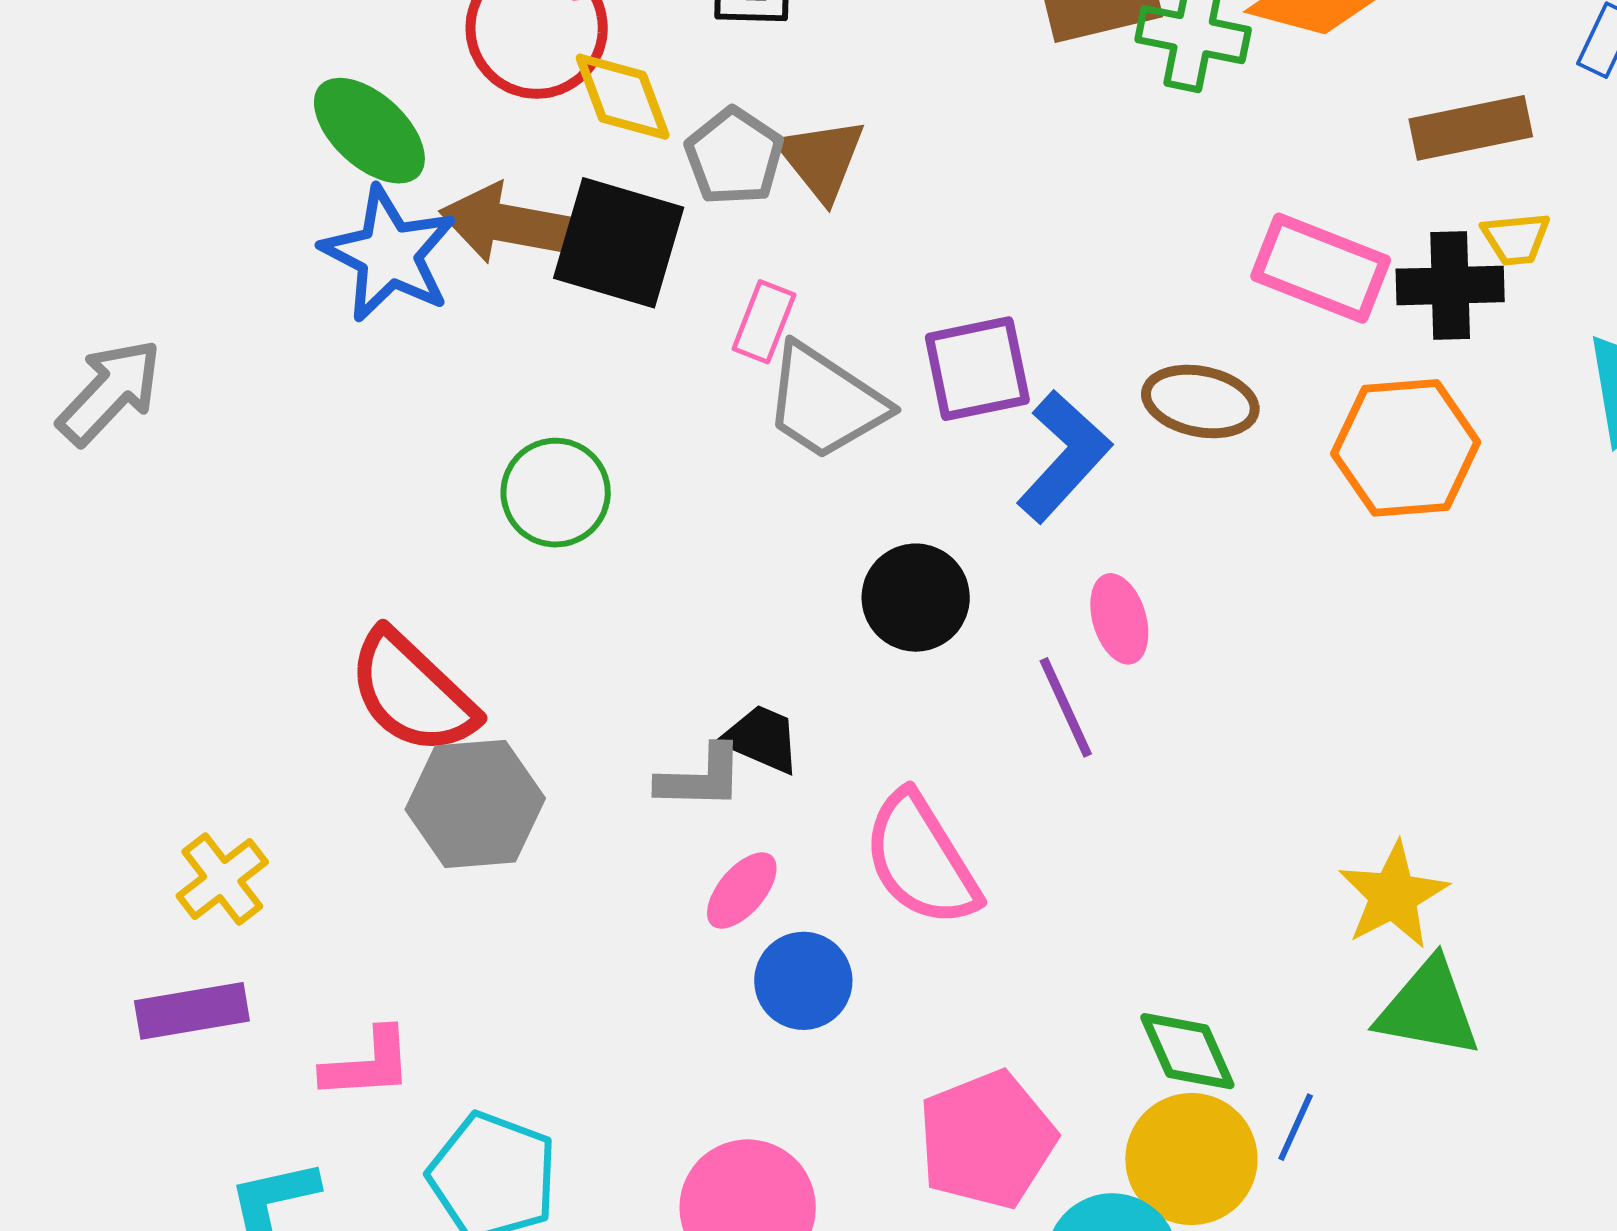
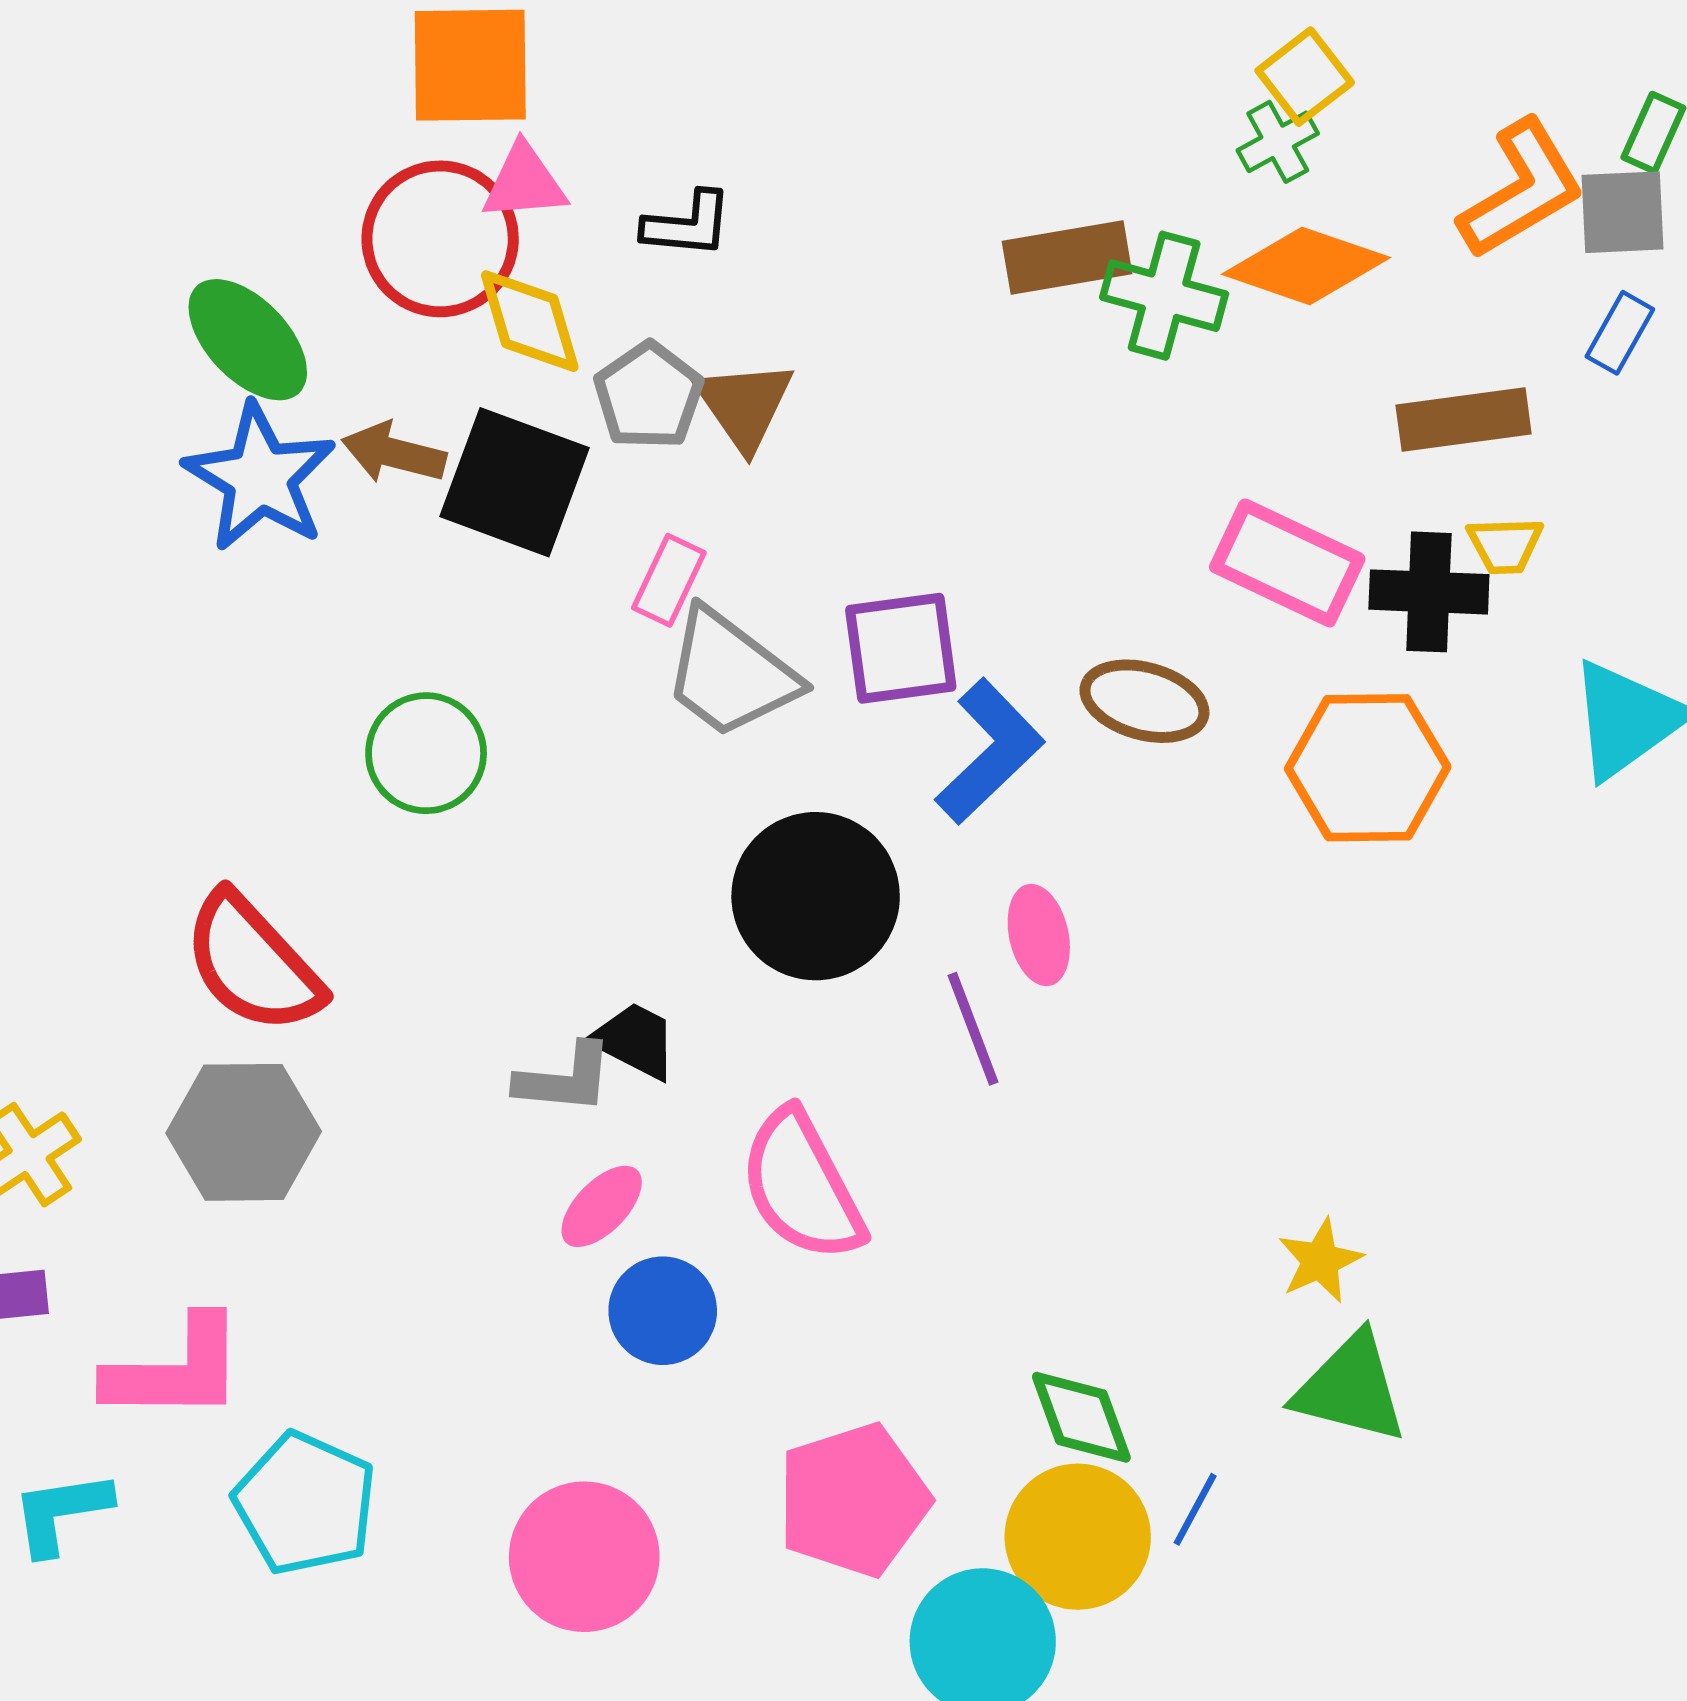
brown arrow: (508, 224) -> (394, 453), size x0.7
black circle: (916, 598) -> (816, 896), size x1.4
gray hexagon: (475, 804) -> (244, 1132), moved
yellow star: (1393, 895) -> (1320, 1261), size x0.7
pink L-shape: (367, 1064) -> (175, 1370), size x1.4

